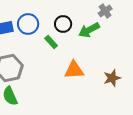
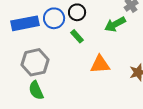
black circle: (63, 24) -> (77, 12), moved

